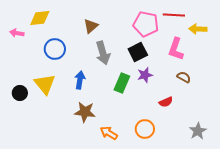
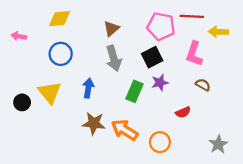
yellow diamond: (40, 18) -> (60, 19), moved
brown triangle: (91, 26) -> (111, 29), moved
orange arrow: (109, 133) -> (125, 130), moved, size x1.4

